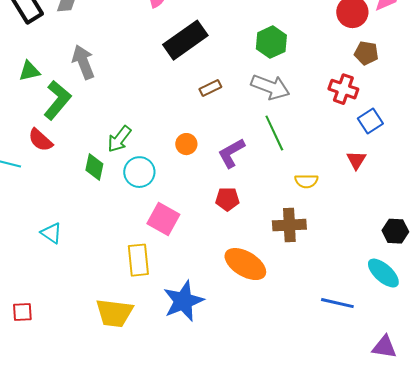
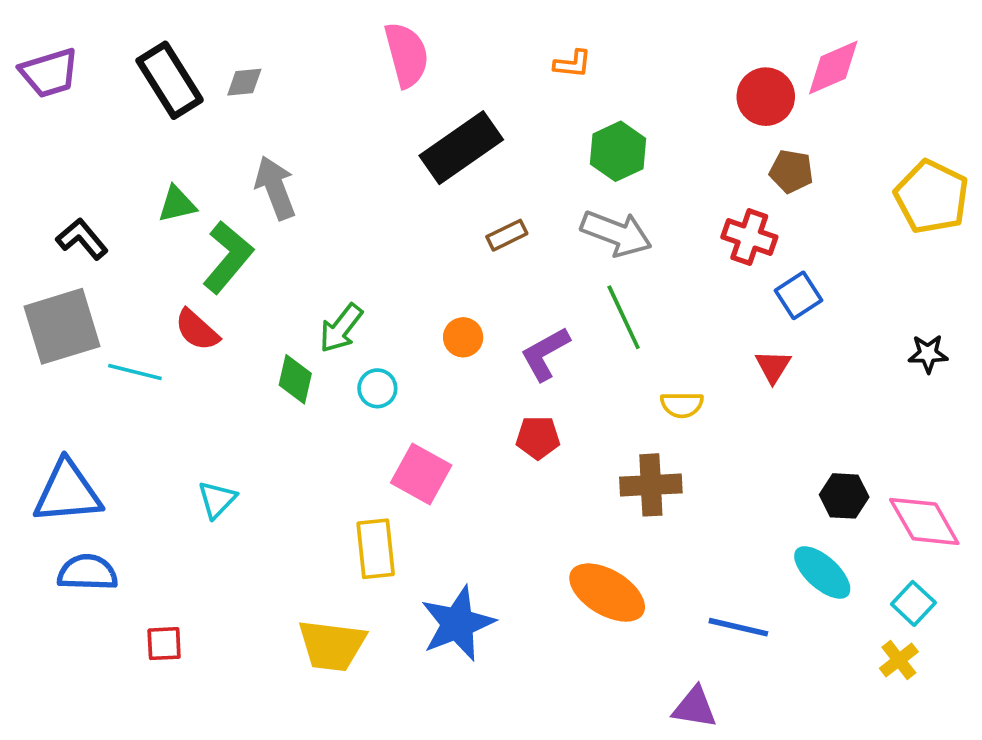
cyan circle: (139, 172) -> (377, 388), size x0.7
cyan triangle: (51, 233) -> (217, 500), turned 40
orange ellipse: (245, 264) -> (607, 593), moved
purple triangle: (384, 347) -> (695, 707), moved

